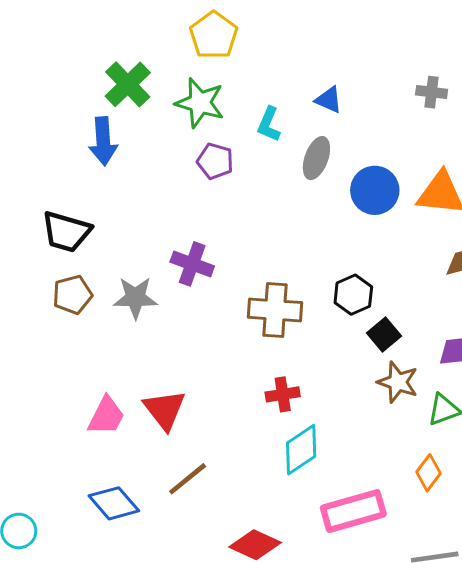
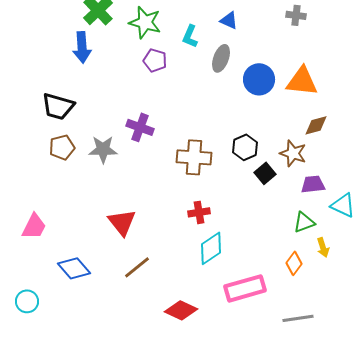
brown star: (398, 382) -> (293, 153), moved
pink trapezoid: (106, 416) -> (34, 226), moved
blue diamond: (114, 503) -> (74, 268), moved

